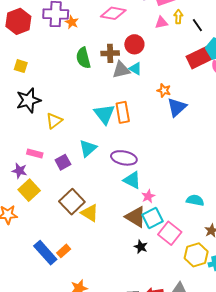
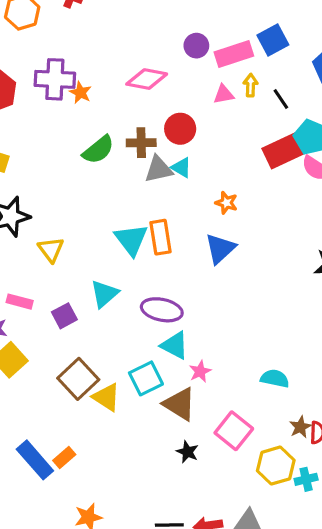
green semicircle: (83, 58) -> (98, 150), turned -115
blue triangle: (177, 107) -> (220, 249), moved
yellow triangle: (54, 121) -> (51, 250), turned -30
cyan square: (153, 218) -> (146, 378), moved

